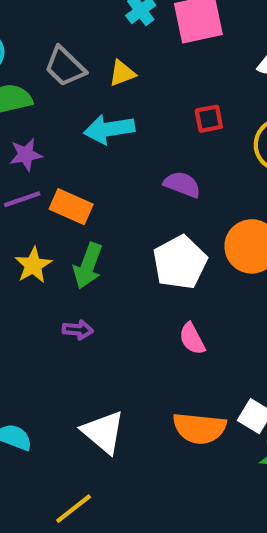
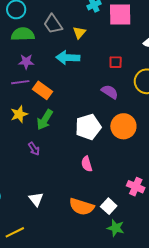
yellow triangle: (122, 73) -> (79, 33), turned -40
purple semicircle: (182, 184) -> (110, 92), moved
purple arrow: (78, 330) -> (34, 149), turned 40
white triangle: (103, 432) -> (36, 199), size x0.7

